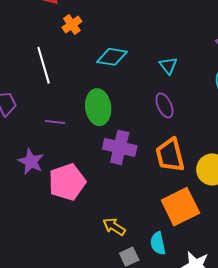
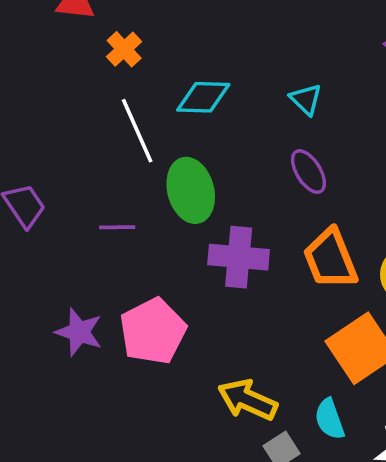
white line: (44, 65) -> (137, 131), moved
purple star: (31, 162) -> (79, 332), moved
yellow arrow: (114, 227) -> (247, 400), size x1.4

